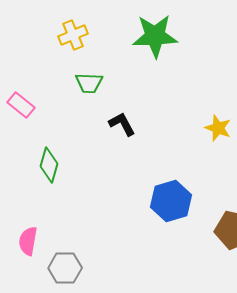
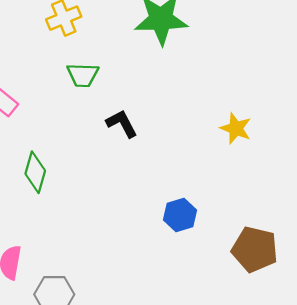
blue hexagon: (171, 201) -> (180, 215), size x0.7

